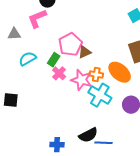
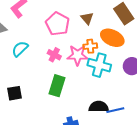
brown triangle: (85, 52) -> (87, 18), moved, turned -32
green rectangle: (54, 60) -> (57, 86), moved, size x1.5
black semicircle: (88, 135) -> (99, 107), turned -138

